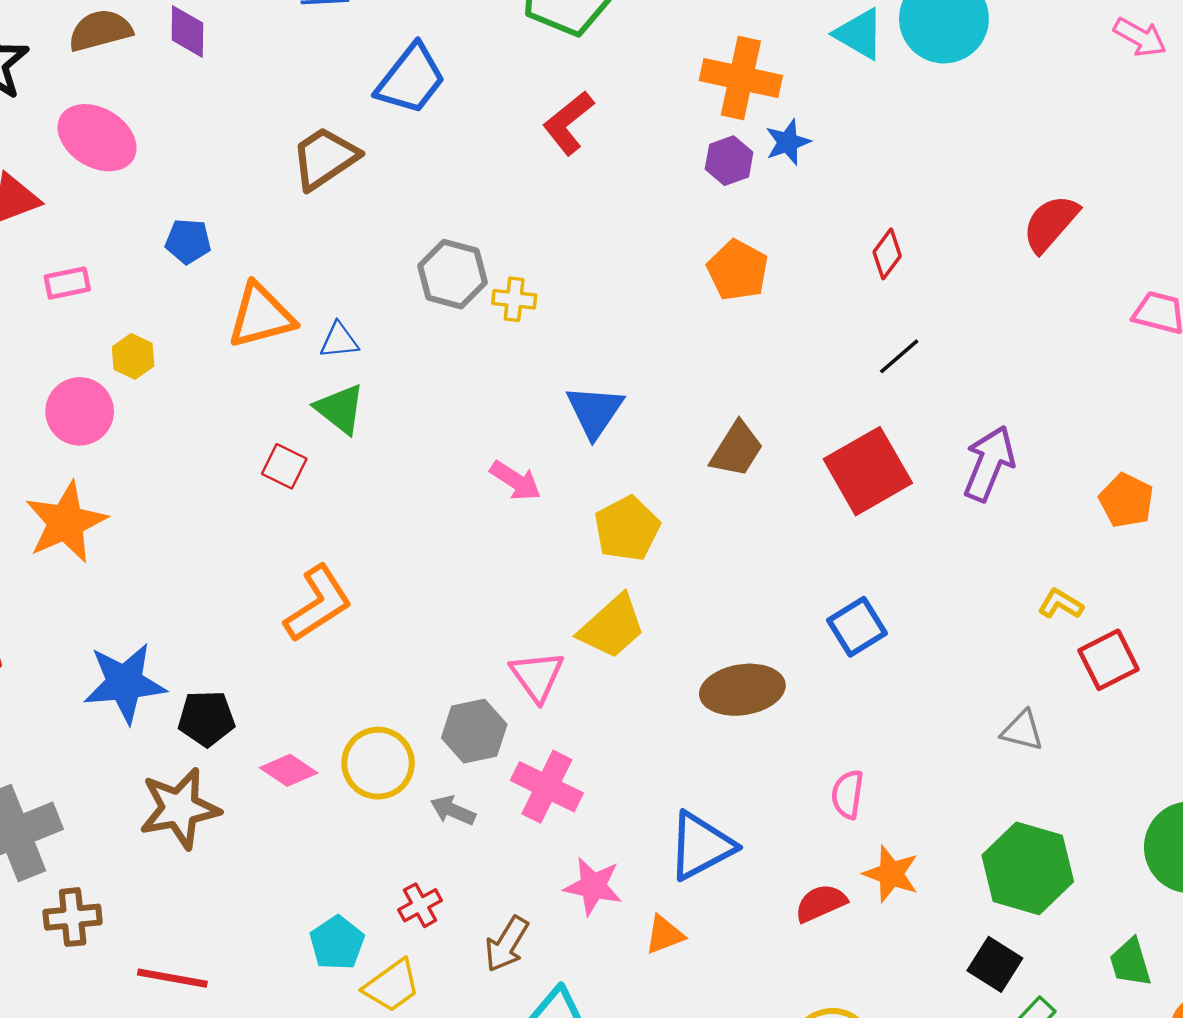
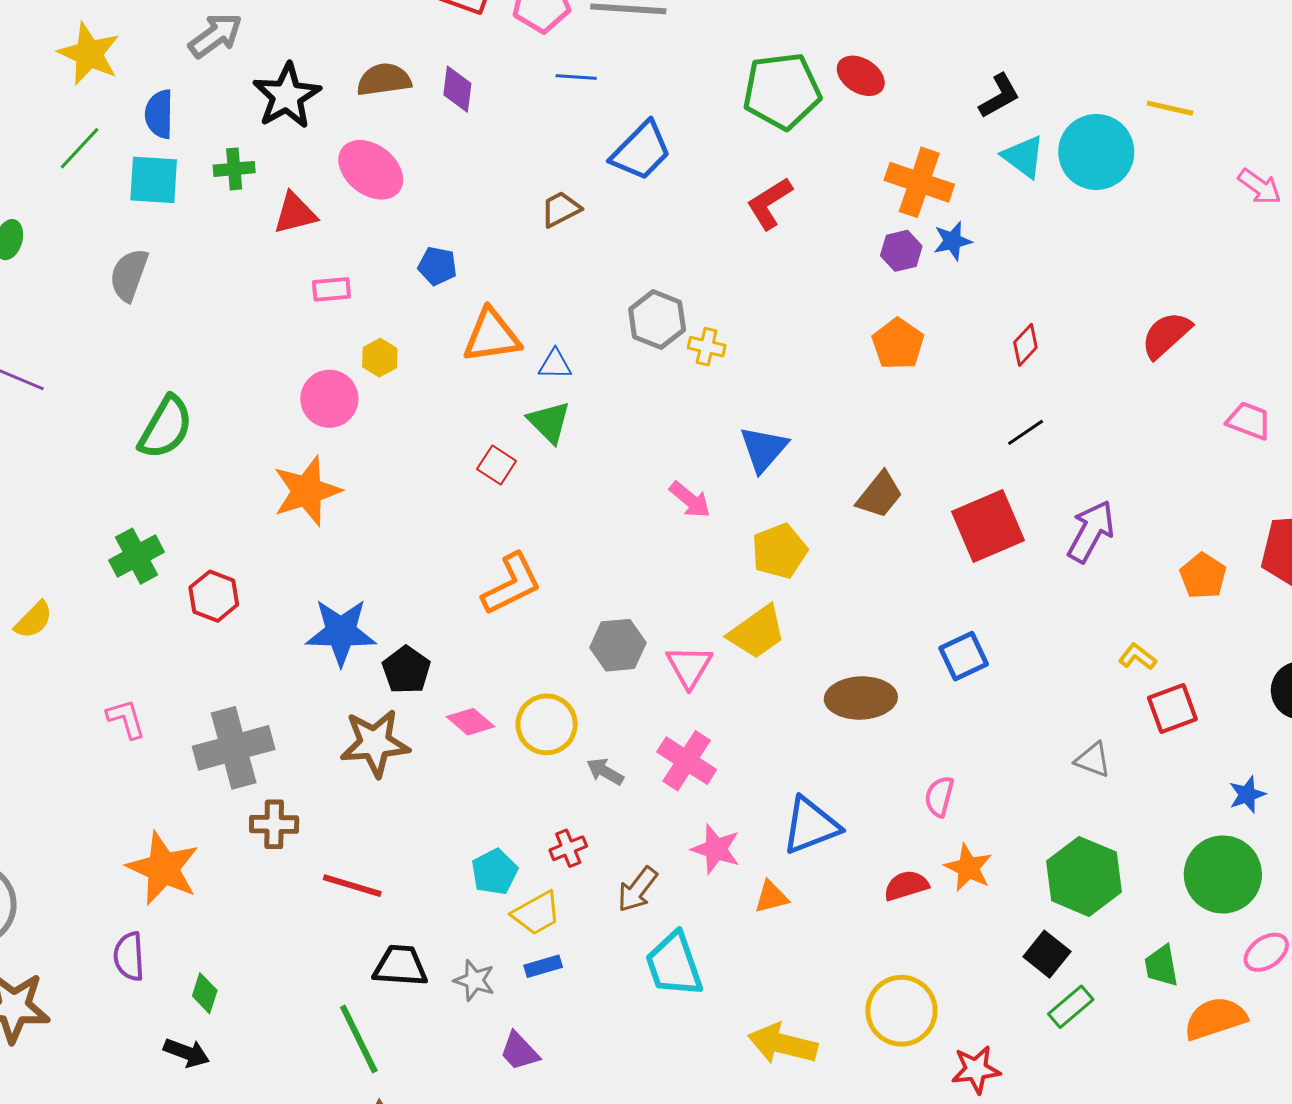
brown trapezoid: (325, 158) -> (561, 209), size x0.7
black pentagon: (206, 718) -> (406, 670), turned 30
gray hexagon: (474, 731) -> (618, 645), moved

